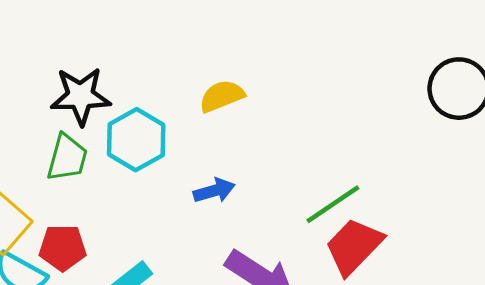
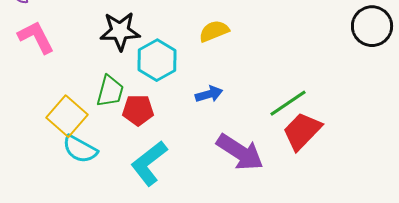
green trapezoid: (67, 158) -> (110, 91), moved
red pentagon: (63, 248) -> (138, 110), moved

